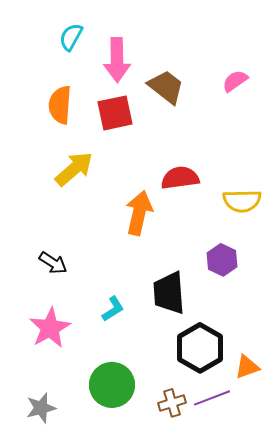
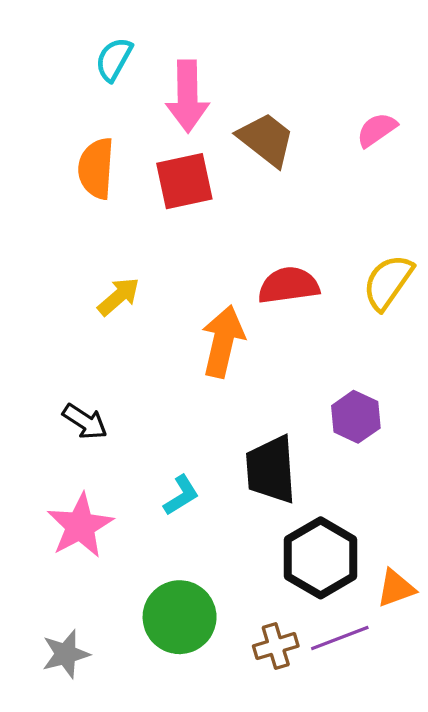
yellow arrow: (74, 169) -> (119, 297), moved, size x0.7
yellow semicircle: (242, 201) -> (388, 282), moved, turned 126

